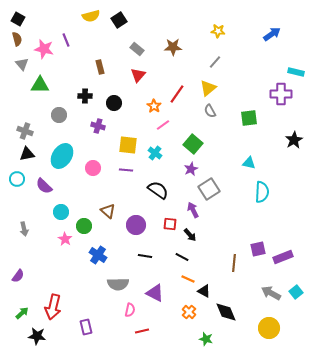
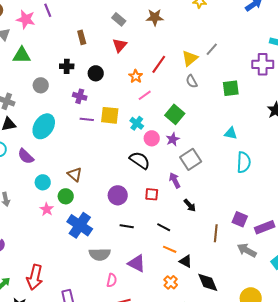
gray line: (215, 62) -> (212, 49), moved
pink circle: (93, 168) -> (152, 138), moved
purple line: (126, 170) -> (87, 119), moved
brown triangle: (108, 211) -> (75, 174), moved
black arrow: (190, 235) -> (190, 205), moved
purple square: (258, 249) -> (240, 219), turned 35
blue cross: (98, 255) -> (80, 225), size x1.4
gray arrow: (271, 293) -> (247, 250), moved

